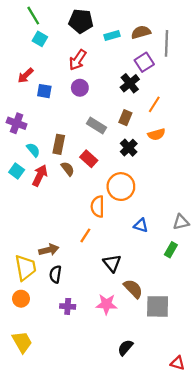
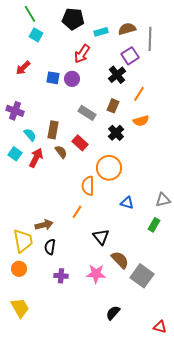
red arrow: (78, 60) -> (82, 54), moved
blue square: (44, 91) -> (53, 78), moved
gray square: (158, 306) -> (142, 276), turned 35

